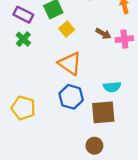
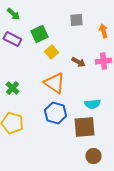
brown arrow: (103, 34) -> (78, 62), moved
green cross: (23, 39) -> (12, 88), moved
brown circle: (94, 146) -> (93, 156), moved

